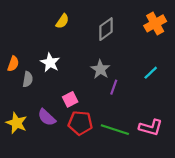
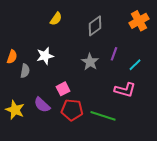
white star: (50, 63) -> (45, 56), turned 30
purple line: (114, 87) -> (114, 54), moved
pink L-shape: (151, 127) -> (125, 90), moved

